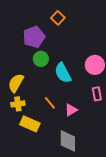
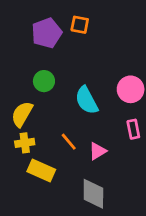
orange square: (58, 18) -> (80, 25), turned -32
purple pentagon: (34, 37) -> (47, 33), moved
green circle: (41, 59) -> (44, 81), moved

